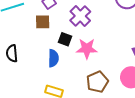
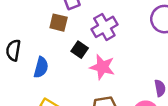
blue semicircle: (53, 58) -> (41, 67), moved

